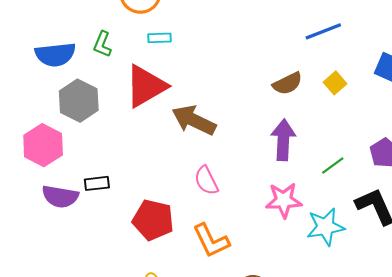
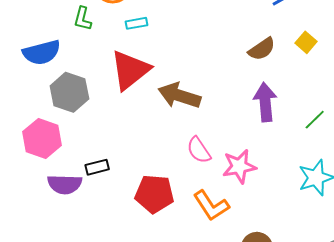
green L-shape: (102, 44) -> (83, 19), moved
pink star: (284, 200) -> (239, 166), moved

